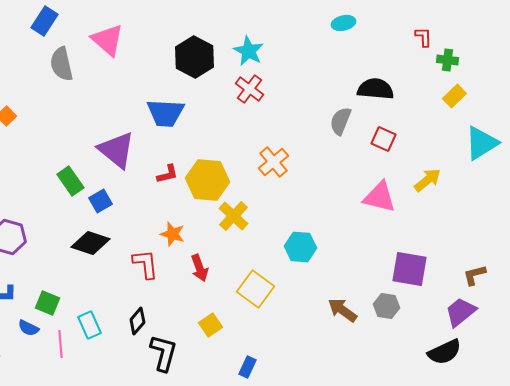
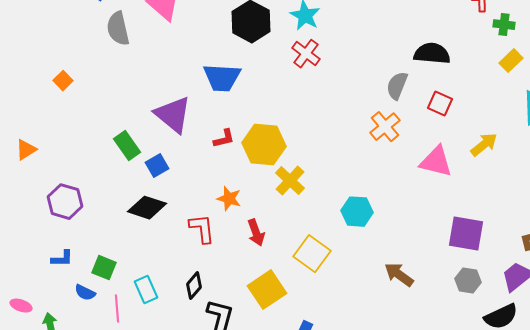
orange cross: (273, 162) -> (385, 127), moved
gray hexagon: (386, 306) -> (468, 281), moved
yellow square: (210, 325) -> (267, 290), size x1.6

